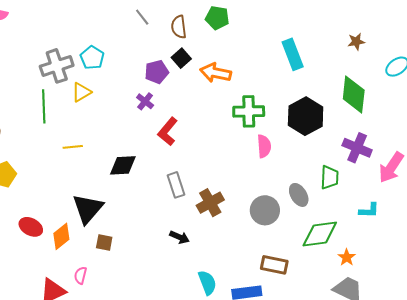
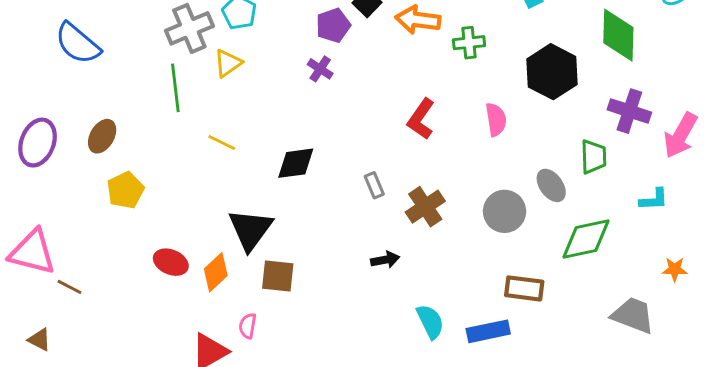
green cross: (249, 111) -> (469, 43), moved, size x0.7
red L-shape: (168, 131) -> (421, 119), moved
yellow line: (73, 147) -> (222, 143), turned 36
gray rectangle: (176, 185) -> (374, 185), size x0.7
black arrow: (179, 237) -> (385, 260), turned -30
brown square: (104, 242) -> (278, 276), size x1.4
orange star: (347, 257) -> (675, 269), moved, turned -30

